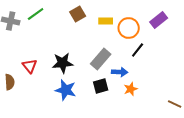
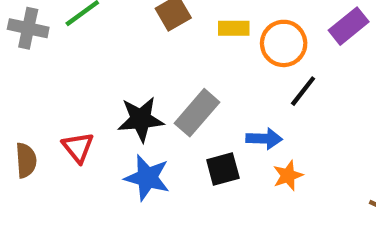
gray rectangle: (101, 59) -> (197, 113), moved
red triangle: (30, 66) -> (78, 147), moved

